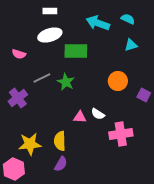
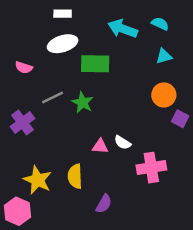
orange circle: (118, 81) -> (164, 95), moved
yellow star: (30, 144) -> (38, 180), turned 30
purple semicircle: (61, 164) -> (104, 204), moved

